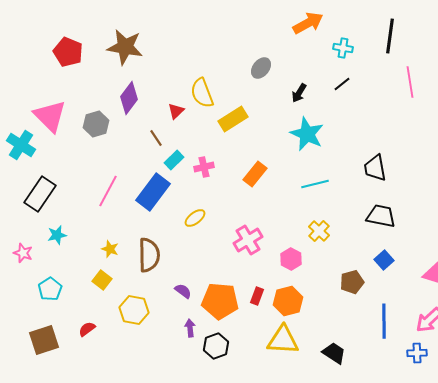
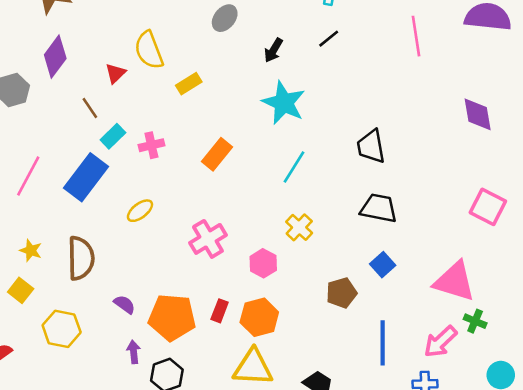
yellow rectangle: (233, 119) -> (189, 84), size x0.7
cyan line: (315, 184) -> (294, 167), turned -44

